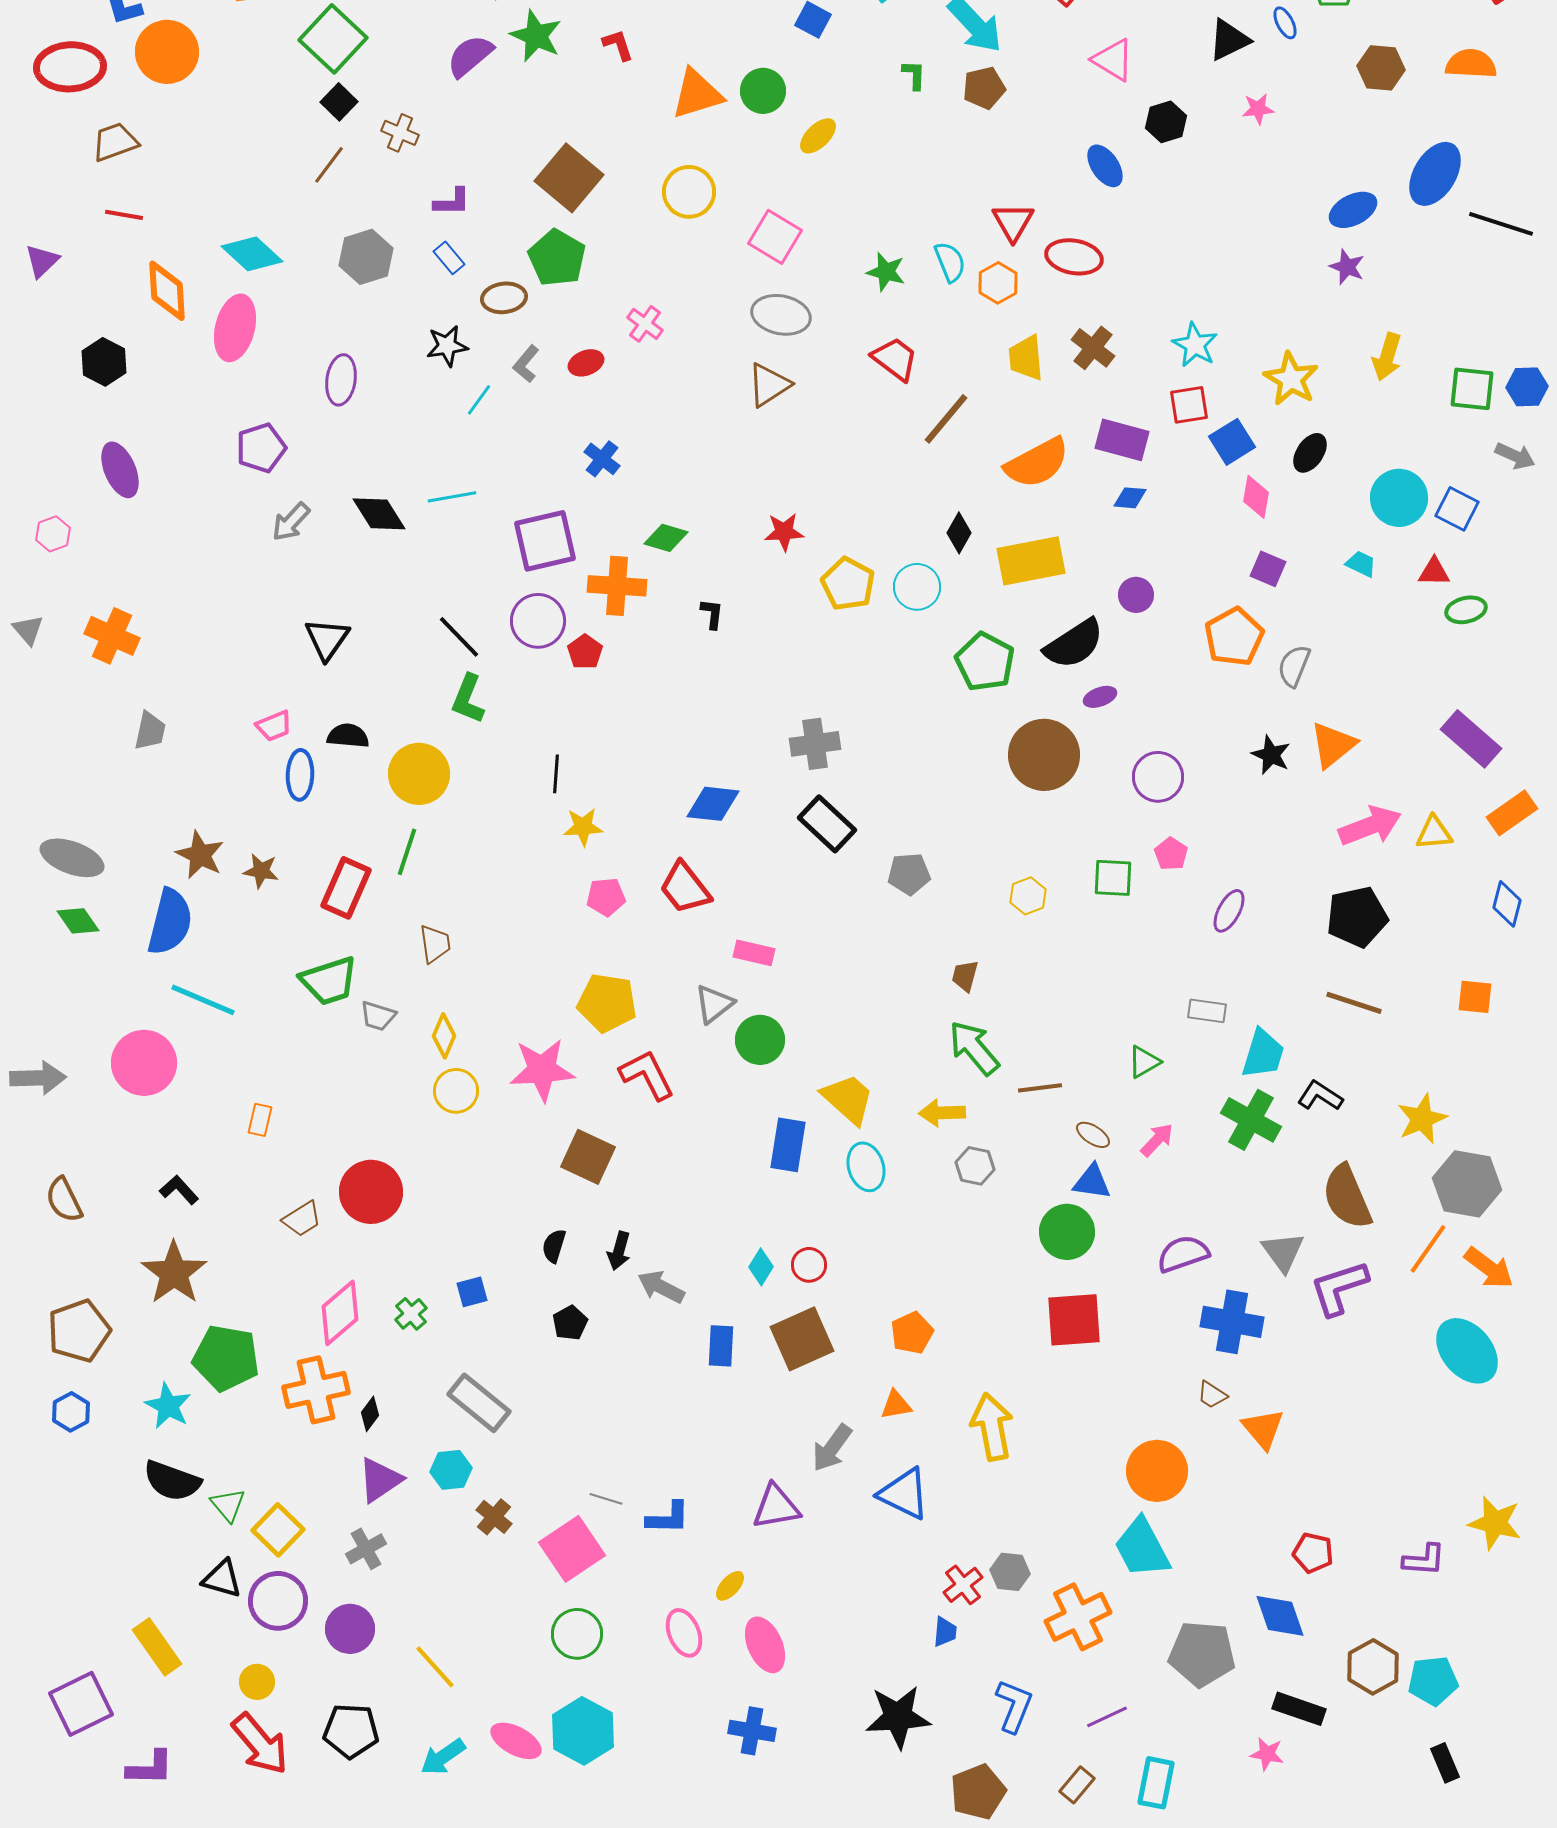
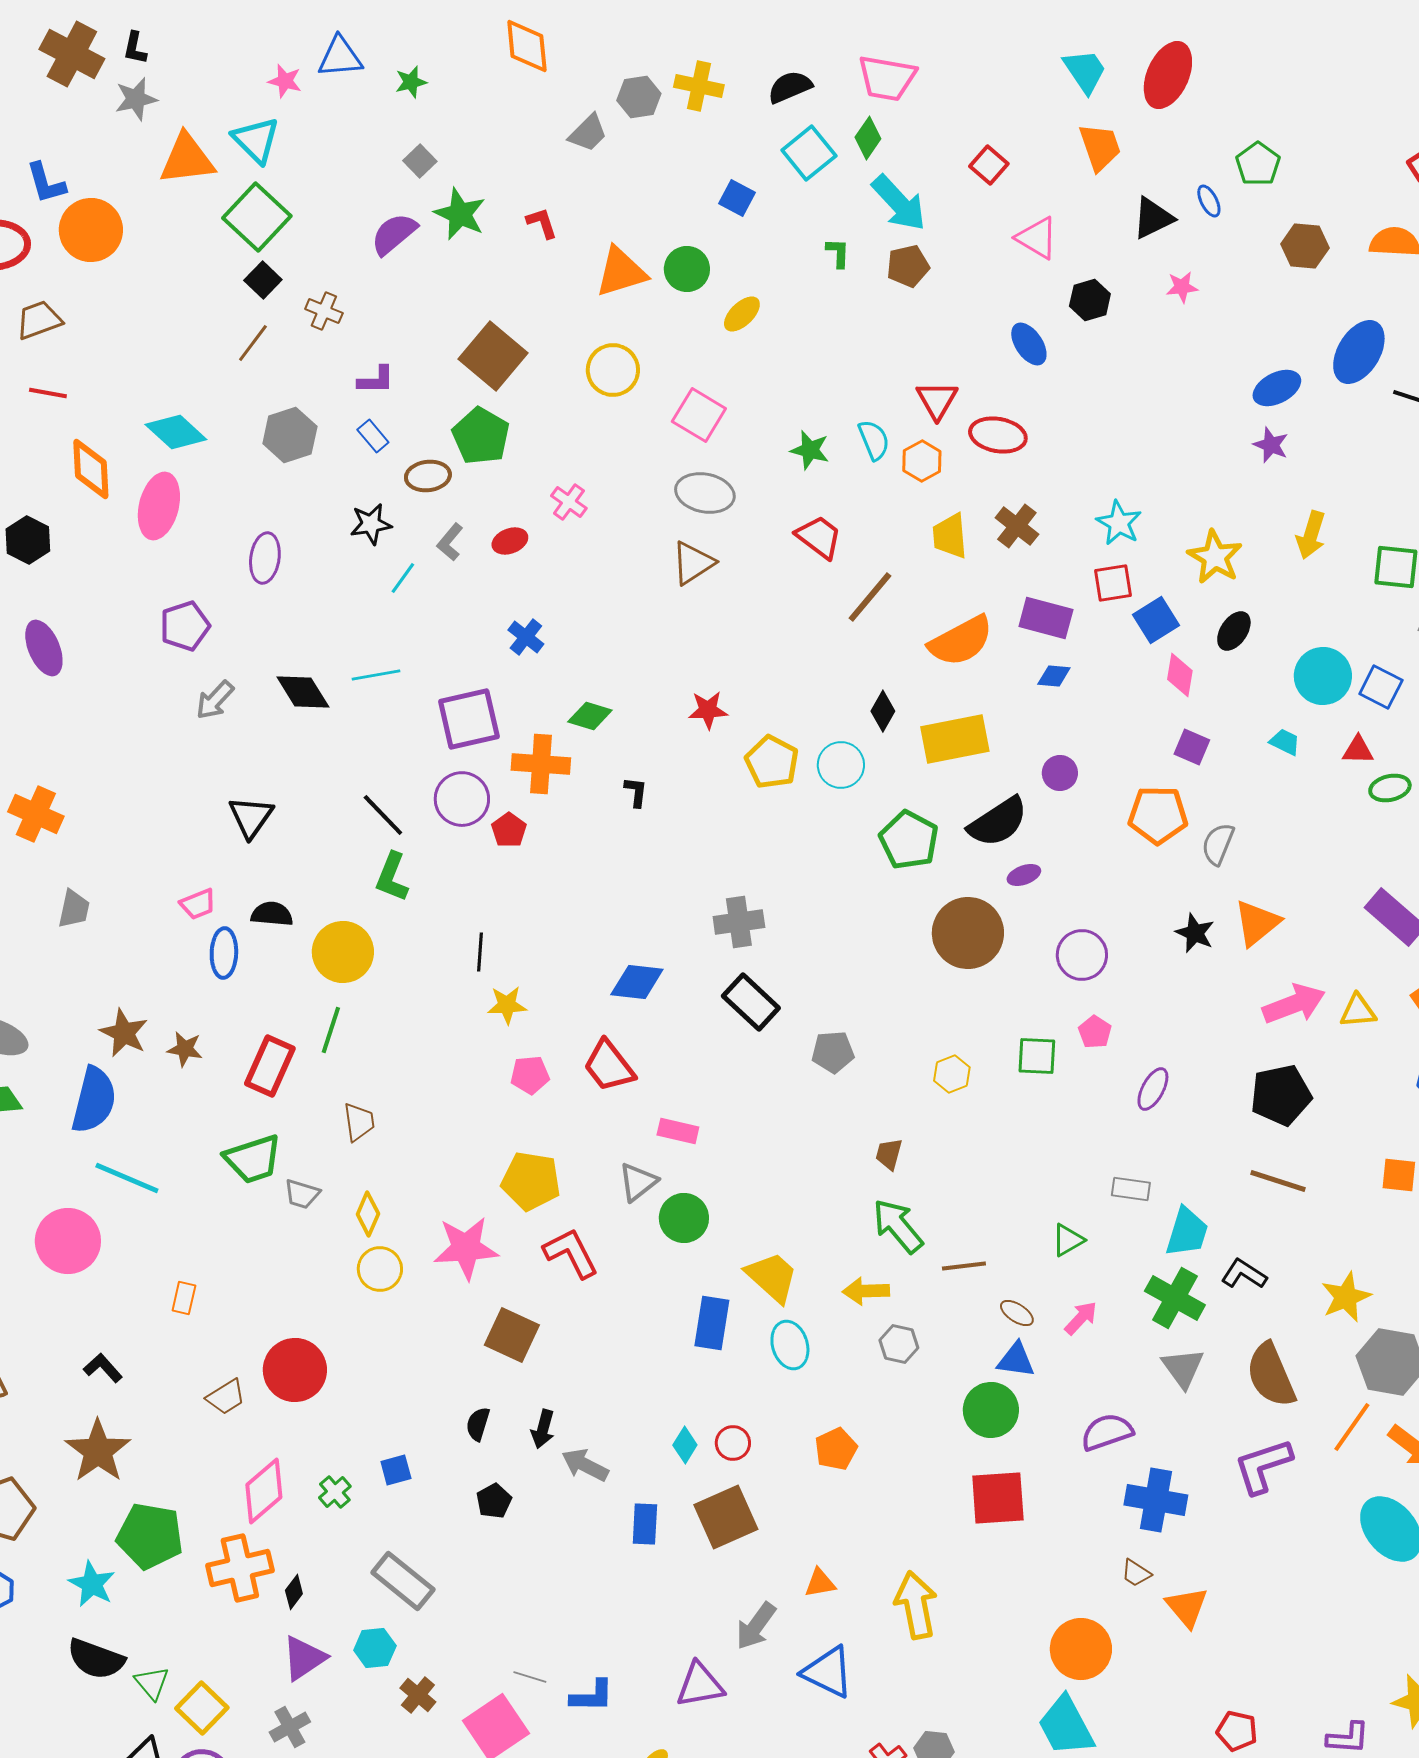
orange pentagon: (1234, 637) -> (1158, 815), turned 30
gray triangle: (1283, 1252) -> (1183, 1368), moved
orange pentagon: (912, 1333) -> (836, 1449), moved

